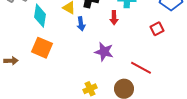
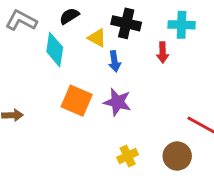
orange square: (42, 48) -> (77, 101), moved
purple star: (104, 52) -> (117, 102), moved

